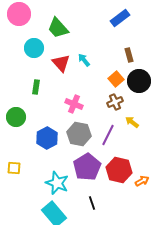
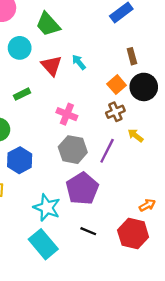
green rectangle: (36, 87) -> (22, 94), turned 56
blue hexagon: (47, 138) -> (20, 160), moved
red hexagon: (119, 170) -> (133, 234), moved
black line: (92, 203) -> (88, 231), turned -48

